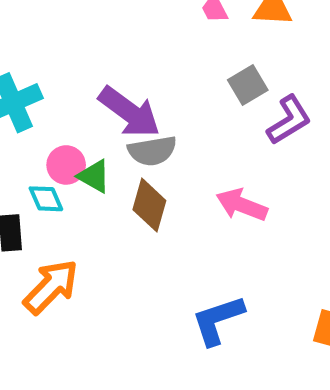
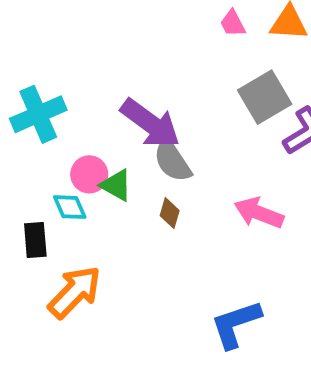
gray square: (248, 85) -> (265, 97), size x1.4
gray semicircle: (152, 151) -> (172, 161), turned 66
brown diamond: (149, 205) -> (170, 213), size x0.6

